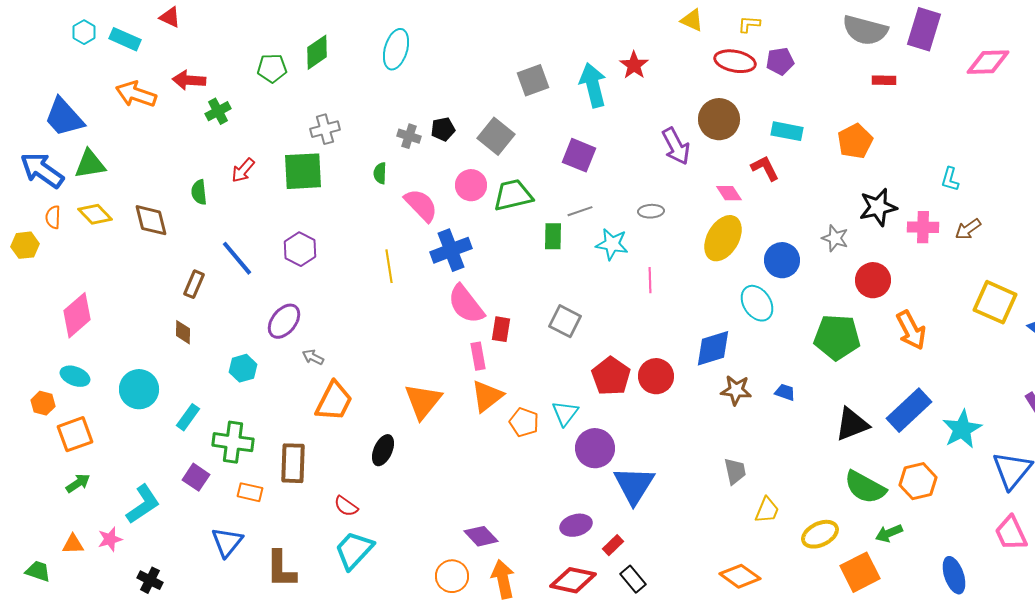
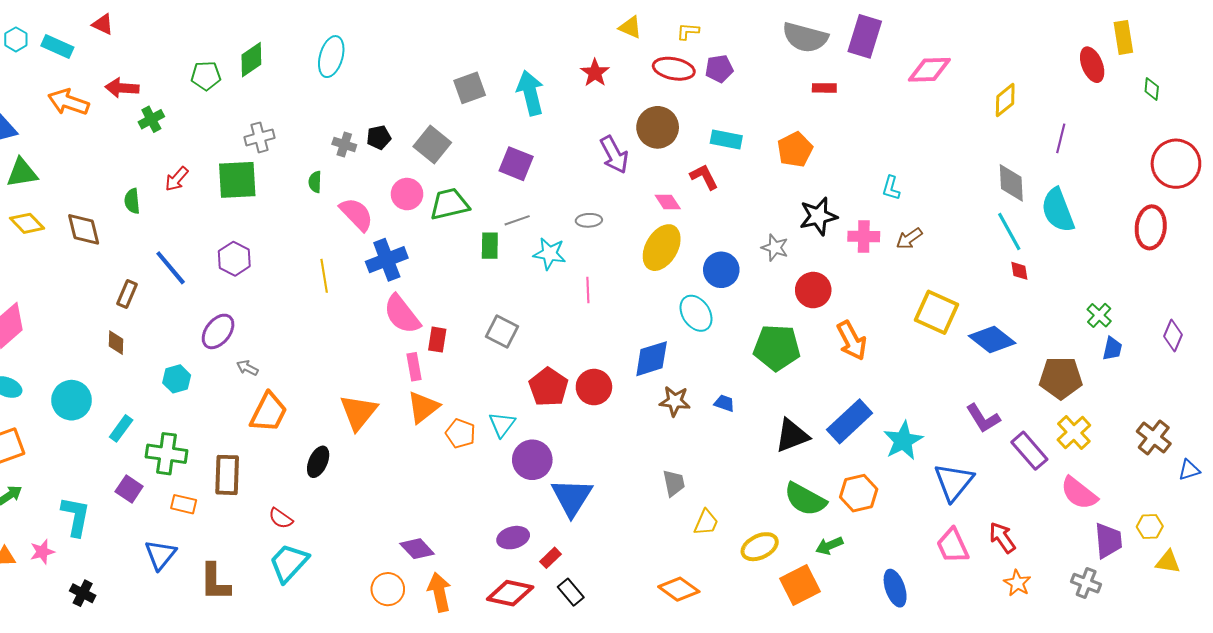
red star: (634, 65) -> (595, 73), moved
cyan L-shape: (143, 504) -> (76, 516), turned -45

